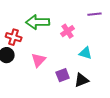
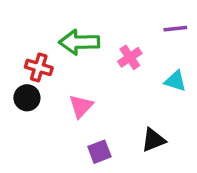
cyan triangle: (86, 53) -> (175, 81), moved
purple square: (63, 75) -> (99, 152), moved

